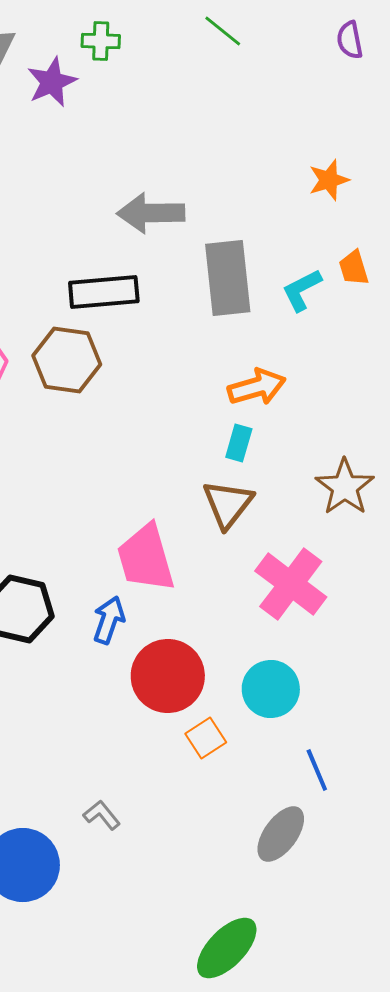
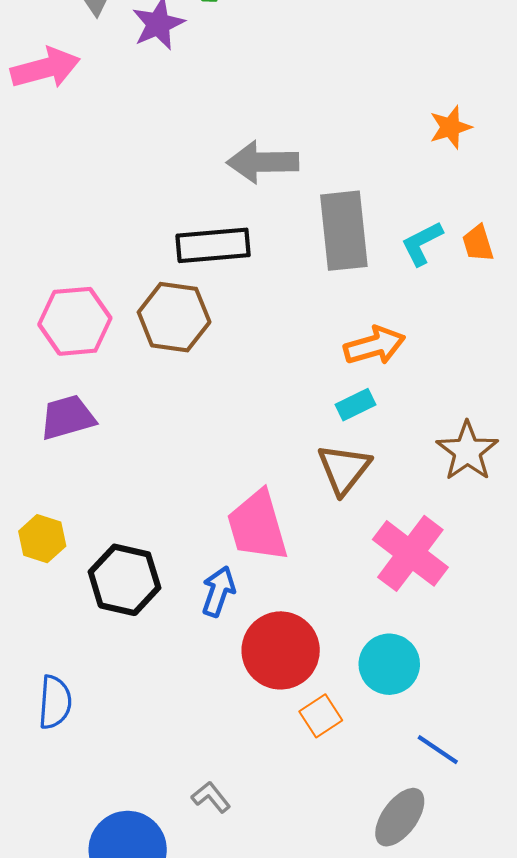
orange trapezoid: (354, 268) -> (478, 243), moved
cyan rectangle: (239, 443) -> (355, 405), turned 48
blue line: (317, 770) -> (438, 750), turned -33

